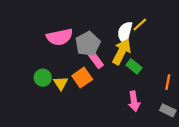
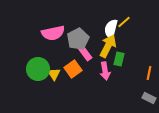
green rectangle: (134, 66) -> (119, 59), turned 64
green circle: (43, 78) -> (38, 69), size x1.5
pink arrow: (134, 101) -> (105, 71), moved

